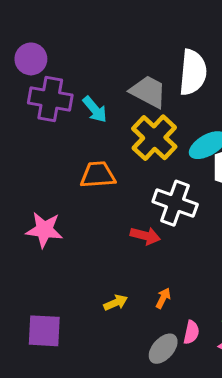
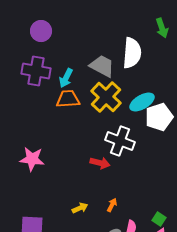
purple circle: (31, 59) -> (41, 31), moved
cyan arrow: (95, 109) -> (66, 78), turned 66
orange trapezoid: (98, 175) -> (68, 99), moved

